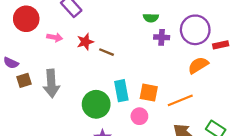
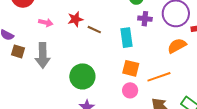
pink arrow: (55, 37) -> (46, 23), moved
brown square: (24, 80) -> (18, 51), turned 32
cyan rectangle: (121, 91) -> (127, 38), moved
pink circle: (139, 116) -> (130, 90), moved

